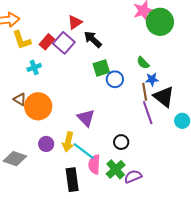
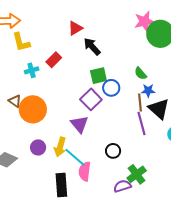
red rectangle: (47, 42) -> (54, 60), moved
purple square: (64, 43) -> (91, 99), moved
green cross: (116, 169) -> (137, 174), moved

